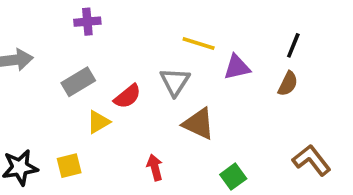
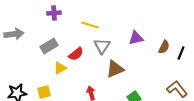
yellow line: (199, 44) -> (90, 25), moved
black line: (293, 45) -> (181, 53), moved
brown triangle: (199, 124) -> (115, 69), turned -48

